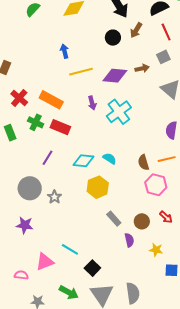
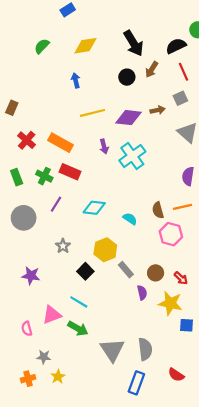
blue arrow: (65, 51) -> (76, 80), moved
green cross: (36, 122) -> (44, 176), moved
cyan semicircle: (110, 158) -> (130, 219), moved
yellow hexagon: (98, 187) -> (105, 250), moved
gray circle: (30, 188) -> (24, 218), moved
red arrow: (166, 217) -> (181, 278), moved
yellow star: (156, 250) -> (170, 303), size x1.6
black square: (92, 268) -> (85, 271), moved
pink semicircle: (21, 275) -> (27, 329), turned -112
green arrow: (69, 292) -> (78, 328), moved

